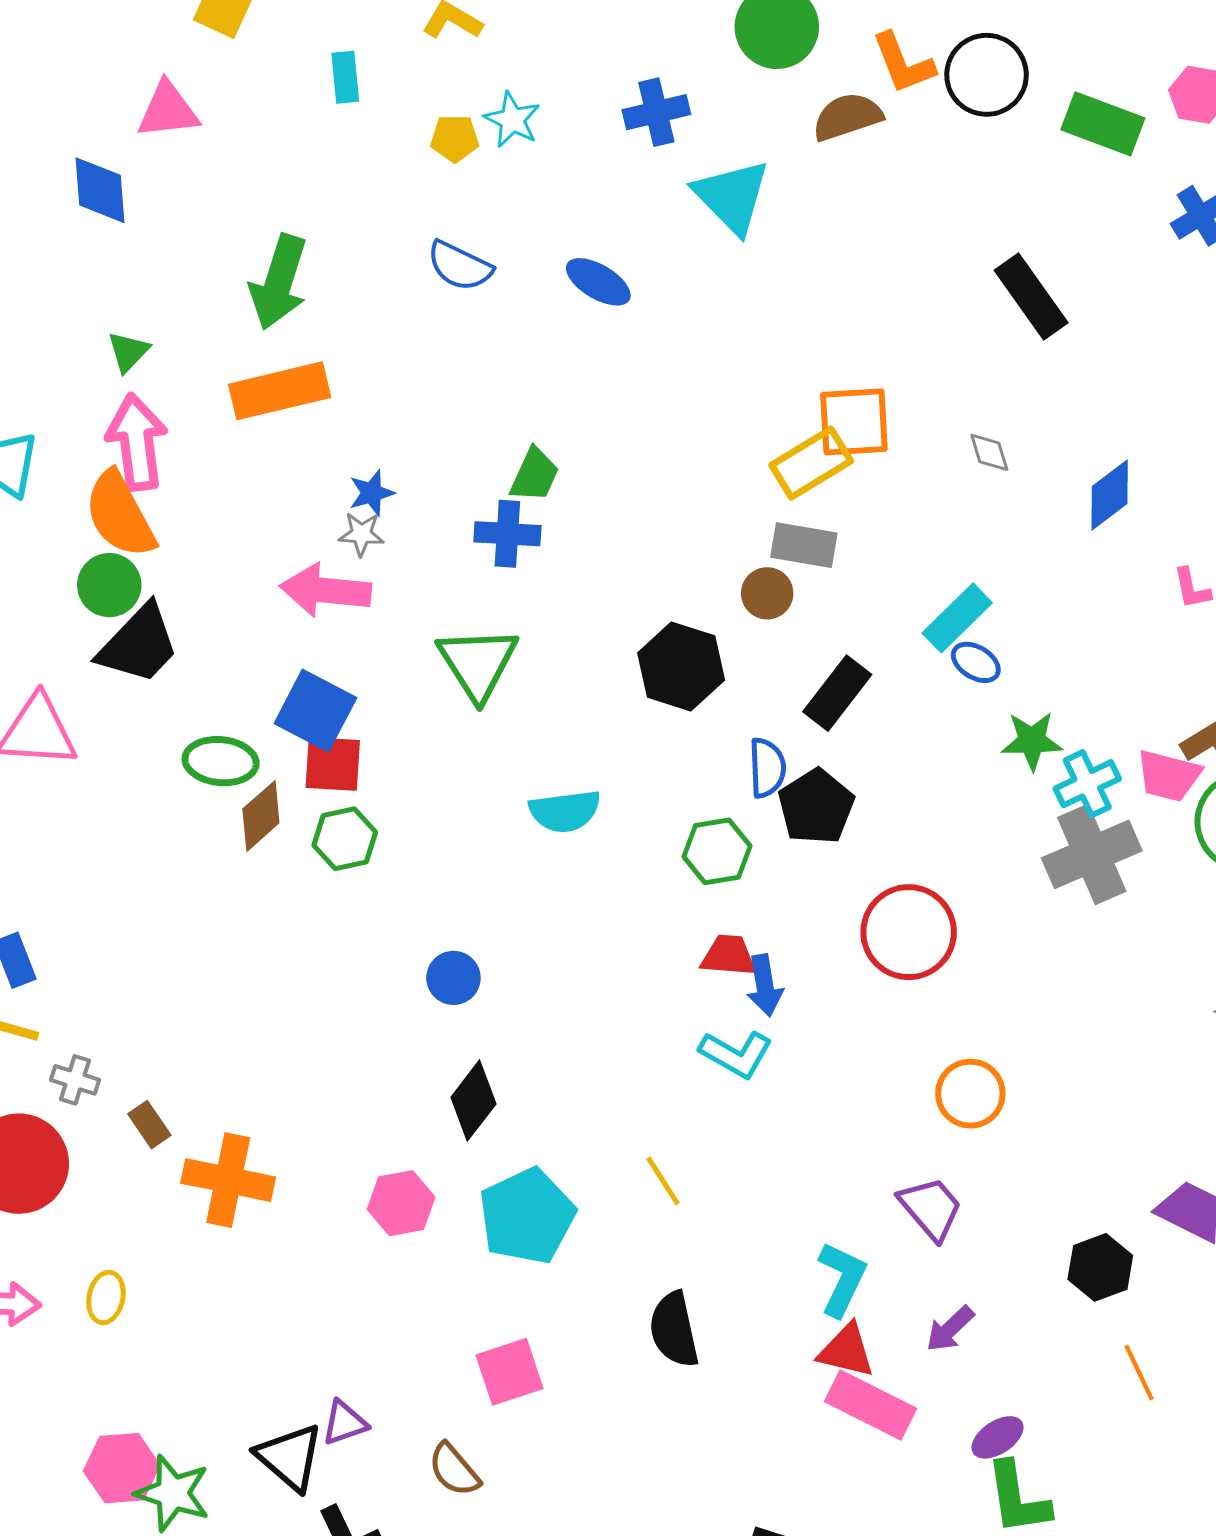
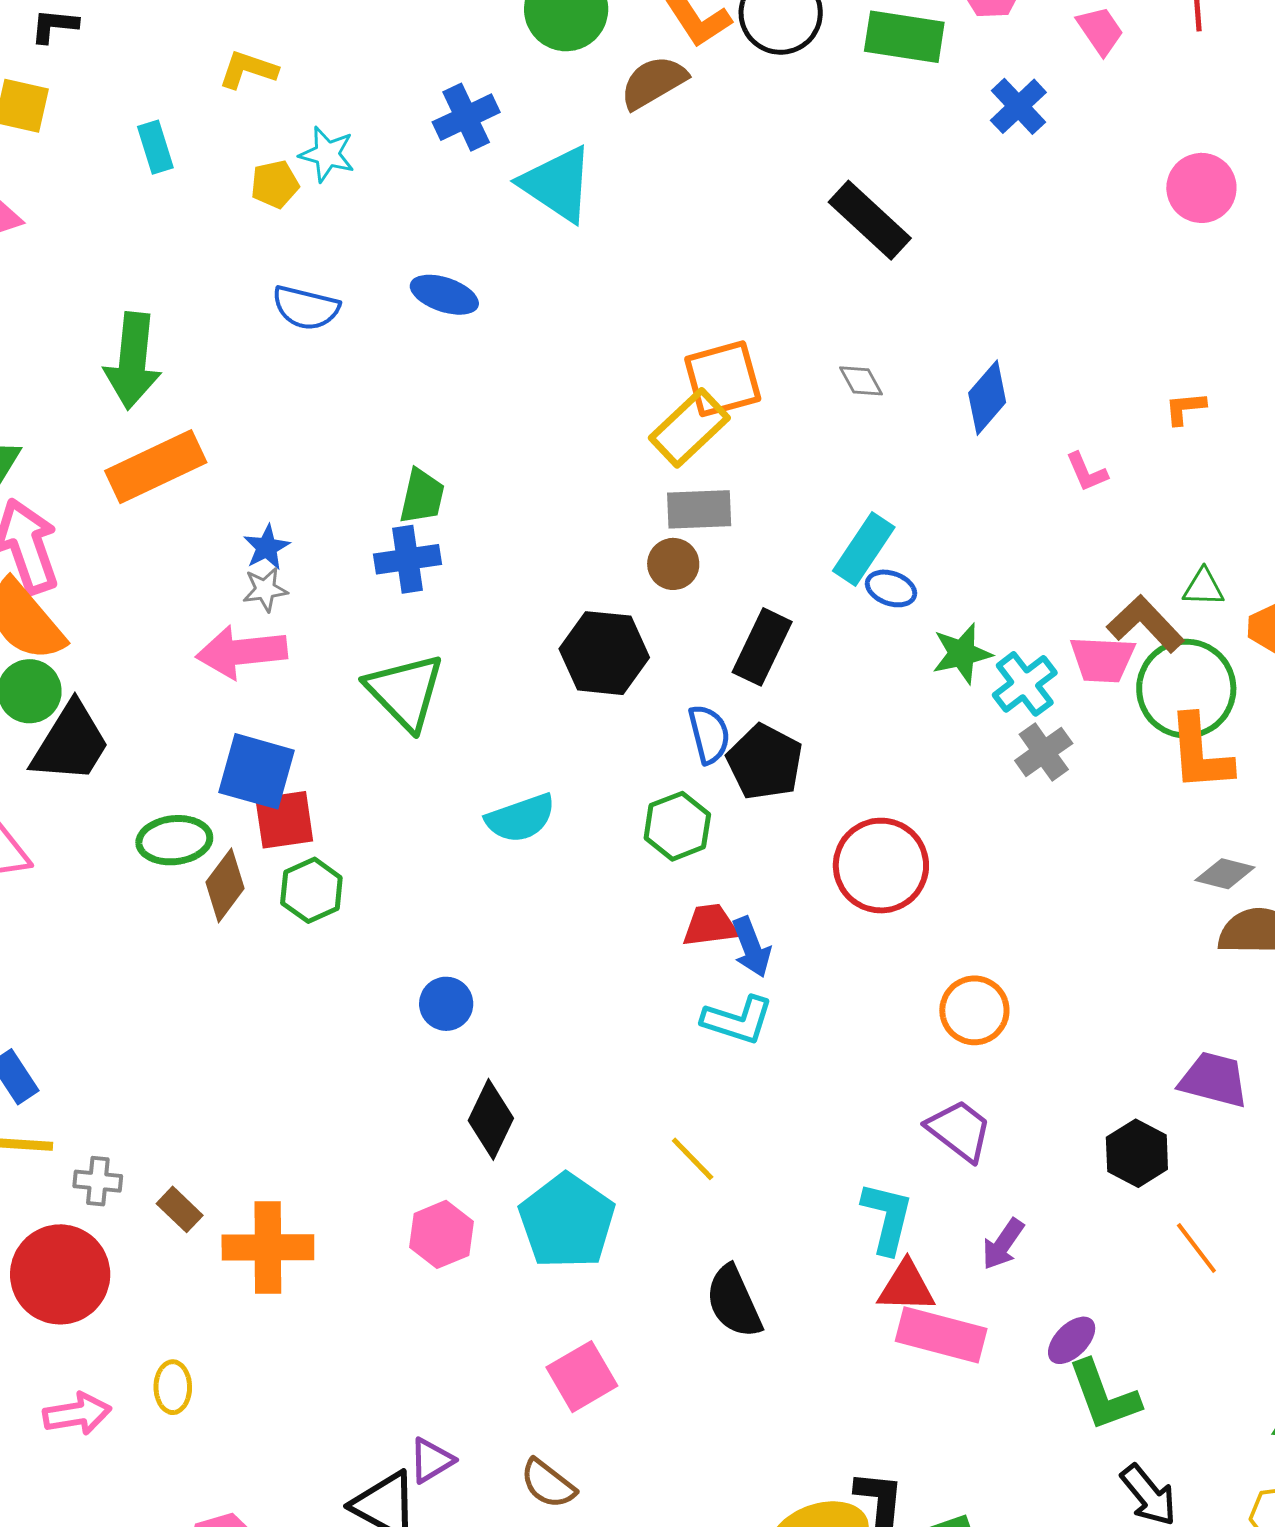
gray cross: (1092, 854) -> (1044, 752), size x0.6

